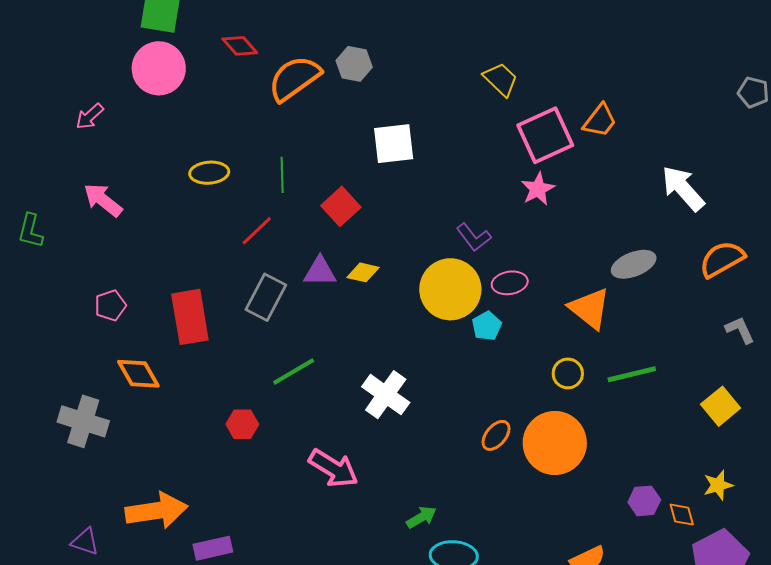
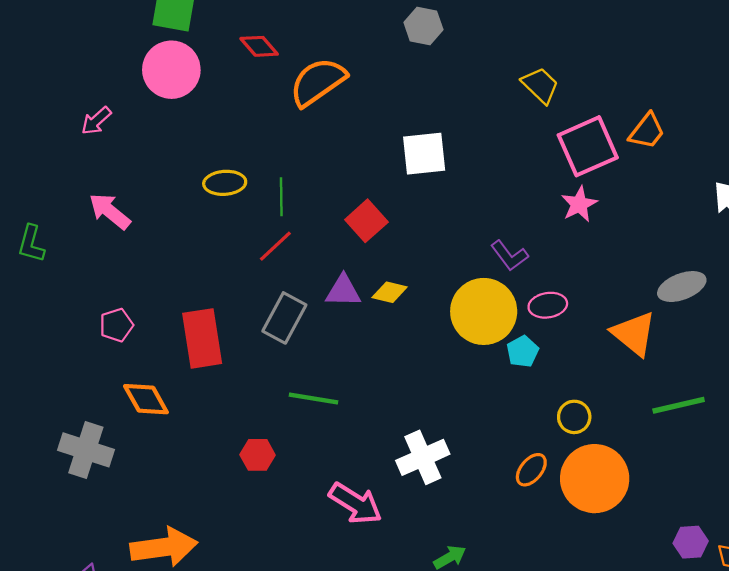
gray hexagon: (354, 64) -> (423, 26), moved
green line: (282, 175) -> (281, 197), moved
green line: (294, 372) -> (314, 398), turned 39
yellow circle: (568, 373) -> (574, 417), moved
white cross: (386, 395) -> (423, 457), moved, turned 30

